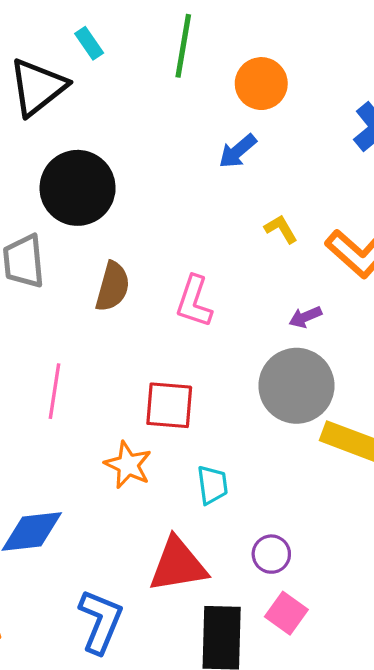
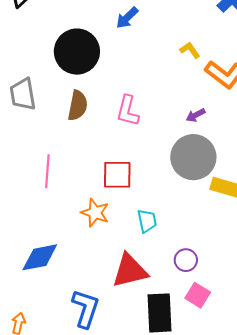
blue arrow: (238, 151) -> (127, 18), moved
black circle: (78, 188) -> (77, 52), moved
yellow L-shape: (281, 229) -> (190, 50), moved

